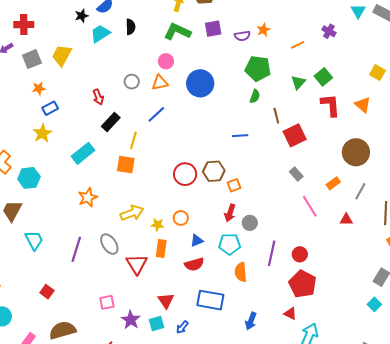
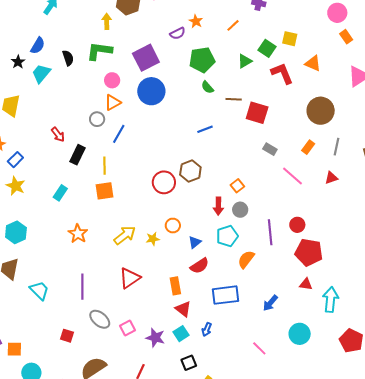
purple square: (213, 29) -> (146, 58), moved, size x1.5
green L-shape: (177, 32) -> (99, 51), moved
yellow square: (378, 73) -> (290, 39), moved
gray circle: (132, 82) -> (97, 119), moved
green triangle: (298, 82) -> (245, 61), turned 35
green semicircle: (255, 96) -> (207, 87), turned 136
brown line: (276, 116) -> (234, 99), turned -56
red square: (295, 135) -> (257, 113), turned -30
cyan rectangle: (83, 153) -> (60, 193), size x0.7
orange square: (234, 185) -> (237, 186), moved
gray ellipse: (109, 244) -> (100, 319), moved
orange rectangle: (161, 248) -> (175, 286), moved
red triangle: (137, 264) -> (130, 278), moved, turned 45
orange semicircle: (241, 272) -> (246, 259), turned 60
blue arrow: (251, 321) -> (270, 303), turned 36

